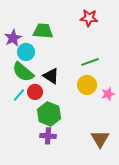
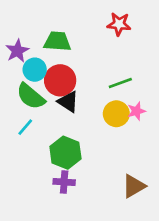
red circle: (35, 92) -> (60, 80), moved, size x1.5
pink star: (108, 94) -> (136, 111), moved
brown triangle: (100, 139) -> (134, 186), turned 30

